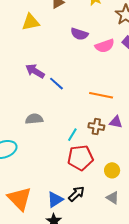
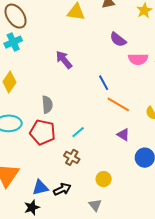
blue line: (56, 84) -> (104, 83), moved
gray semicircle: (34, 119) -> (47, 105), turned 72
brown cross: (96, 126) -> (72, 157), moved
red pentagon: (80, 158) -> (43, 132), moved

